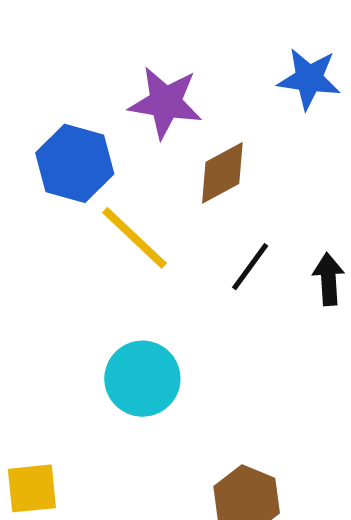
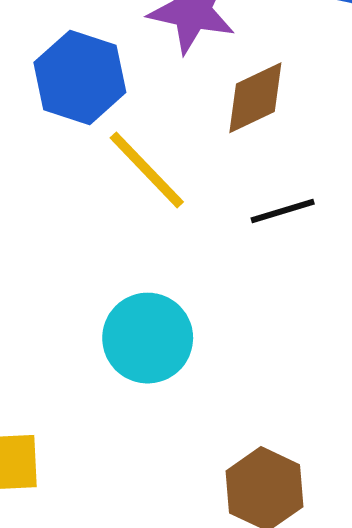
black line: (250, 267) -> (283, 211), turned 34

